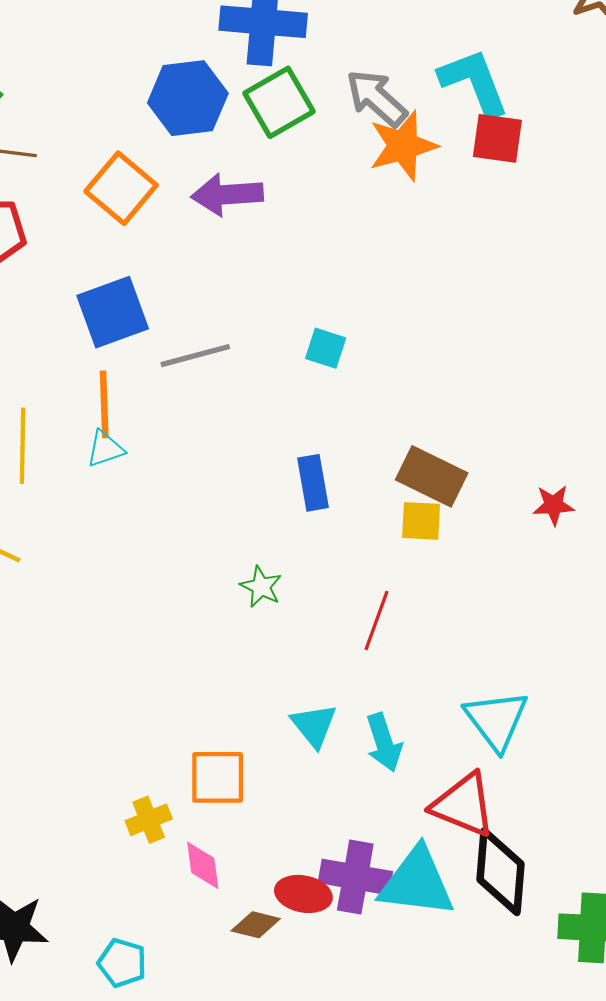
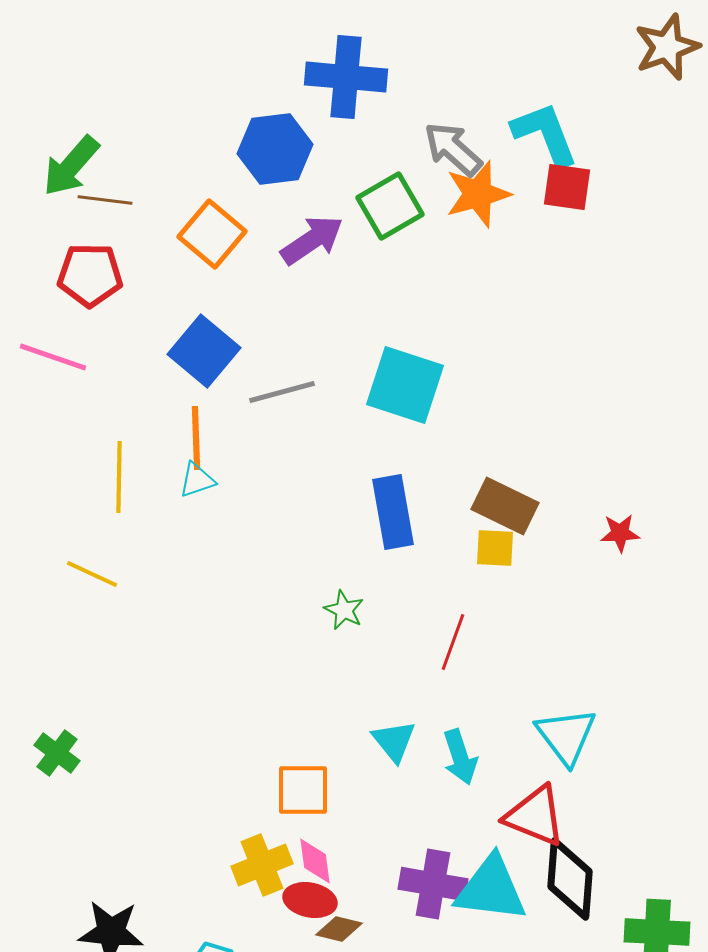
green square: (279, 102) -> (390, 206), moved
purple arrow: (227, 195) -> (312, 240), turned 150
blue square: (113, 312) -> (204, 351), turned -30
cyan square: (326, 348) -> (405, 385), size x2.0
blue rectangle: (313, 483) -> (393, 512), size x1.4
yellow cross: (149, 820) -> (262, 865), moved, size x1.4
pink diamond: (203, 865) -> (315, 861), moved
red ellipse: (303, 894) -> (310, 900), moved

